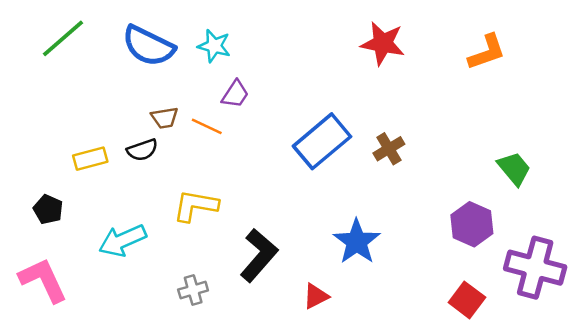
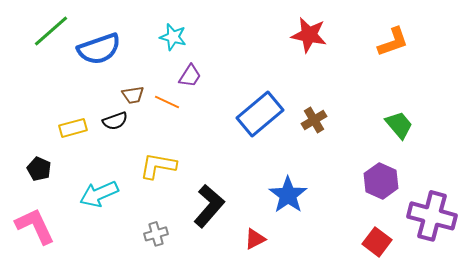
blue semicircle: (148, 46) -> (99, 49), moved, turned -45
green trapezoid: (514, 169) -> (399, 125), moved

